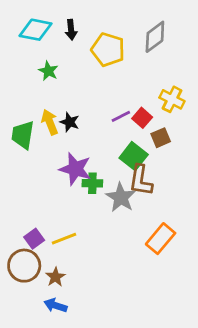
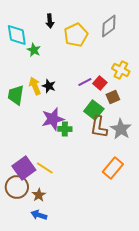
cyan diamond: (36, 30) -> (17, 35), moved, turned 70
yellow pentagon: (108, 50) -> (76, 35), turned 30
purple star: (75, 169) -> (53, 119), turned -30
gray star: (121, 197) -> (121, 129), moved
purple square: (34, 239) -> (24, 168), size x1.6
yellow line: (64, 239) -> (45, 168), turned 54

